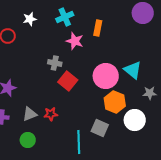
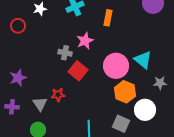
pink star: (75, 41) -> (85, 41), moved, turned 30
gray triangle: (30, 114) -> (40, 104), turned -42
red star: (51, 114) -> (58, 95), moved
gray square: (100, 128) -> (121, 124), moved

